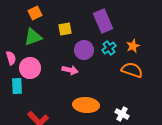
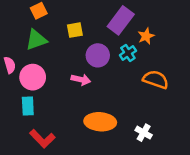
purple rectangle: (103, 21) -> (121, 20), turned 60
orange star: (133, 46) -> (146, 36), moved
cyan rectangle: (17, 86) -> (28, 106), moved

